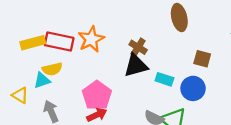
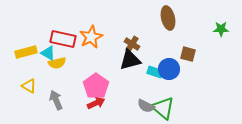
yellow rectangle: (33, 43) -> (26, 52), moved
cyan triangle: (42, 80) -> (48, 53), moved, turned 49
blue circle: (193, 88) -> (169, 69), moved

